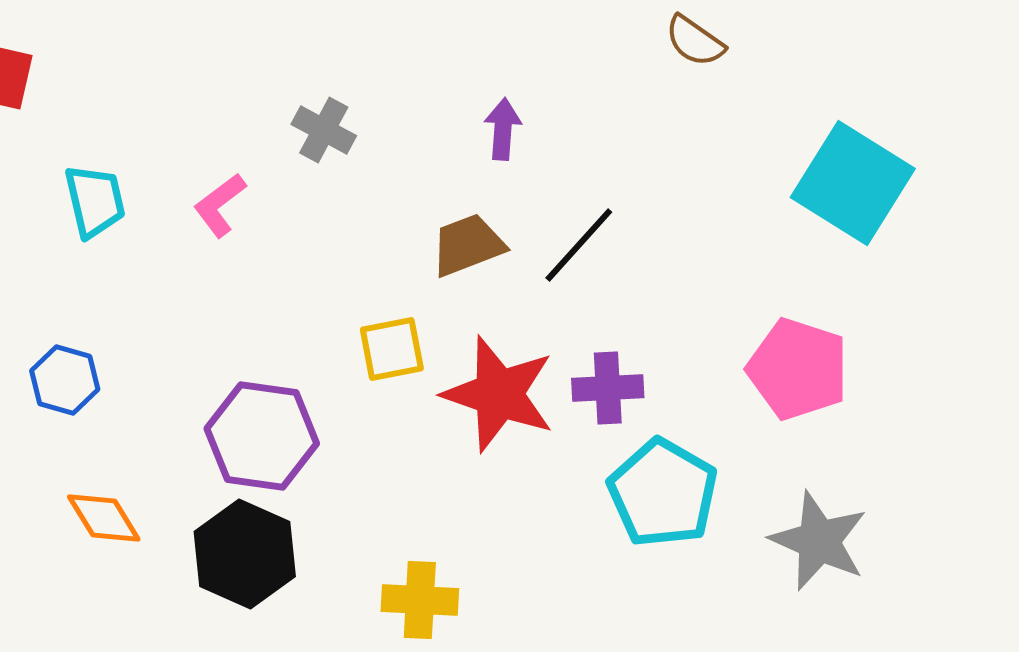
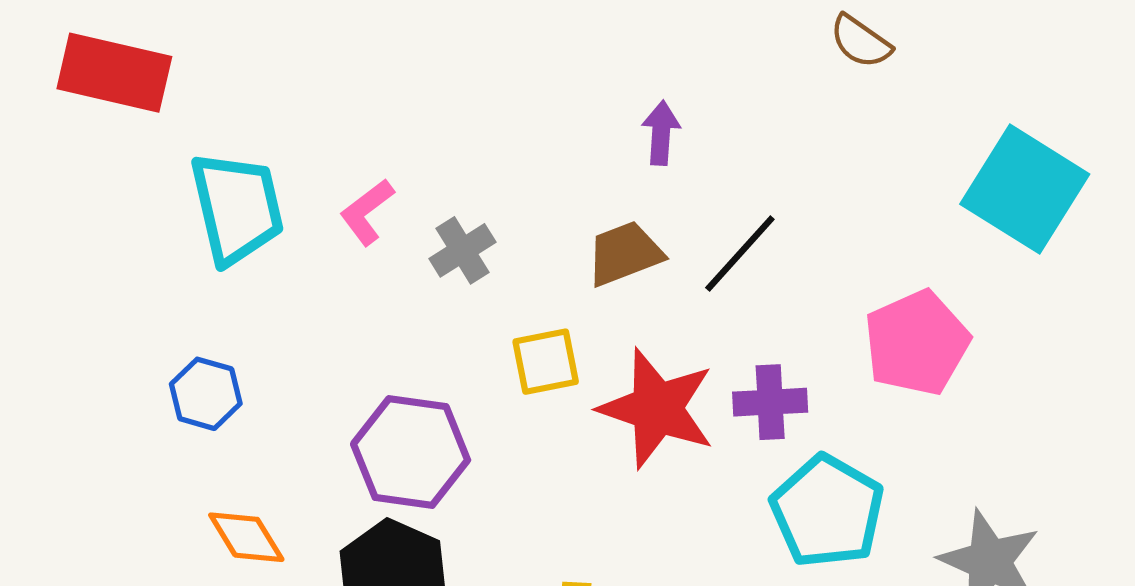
gray cross: (324, 130) -> (462, 250), moved, turned 30
cyan trapezoid: (95, 201) -> (237, 208), size x1.5
pink pentagon: (798, 369) -> (917, 343), moved, turned 30

